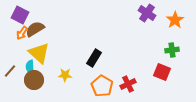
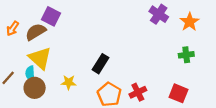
purple square: (20, 15) -> (51, 16), moved
orange arrow: (22, 33) -> (13, 28), moved
red square: (162, 72) -> (178, 93), moved

